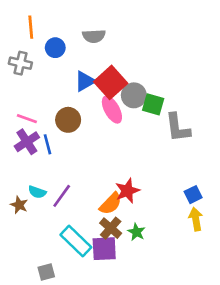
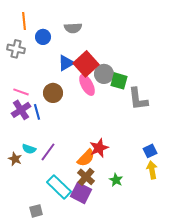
green star: (136, 232) -> (116, 180), moved
purple square: (104, 249) -> (81, 193), turned 30

